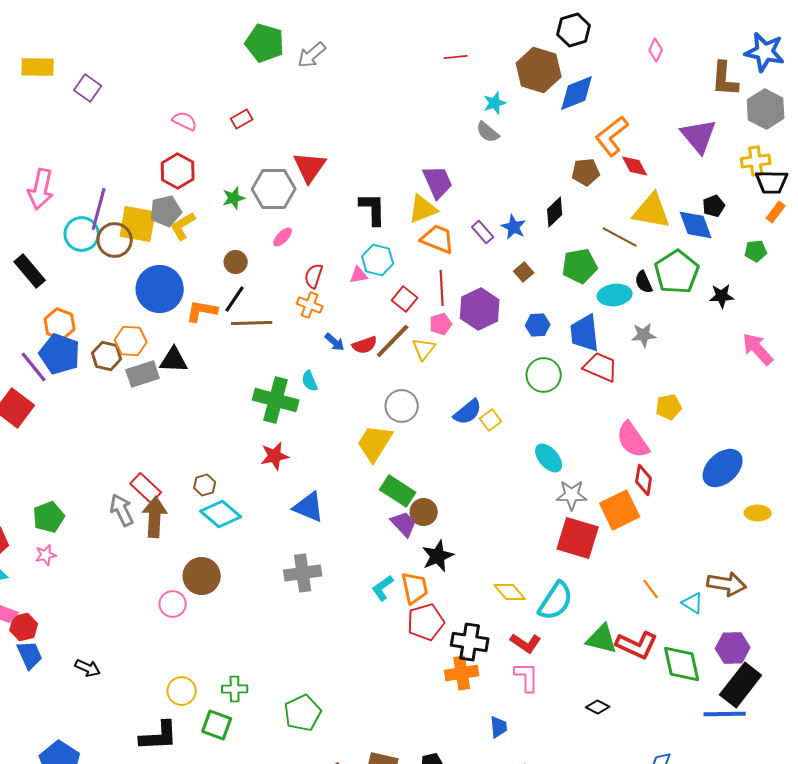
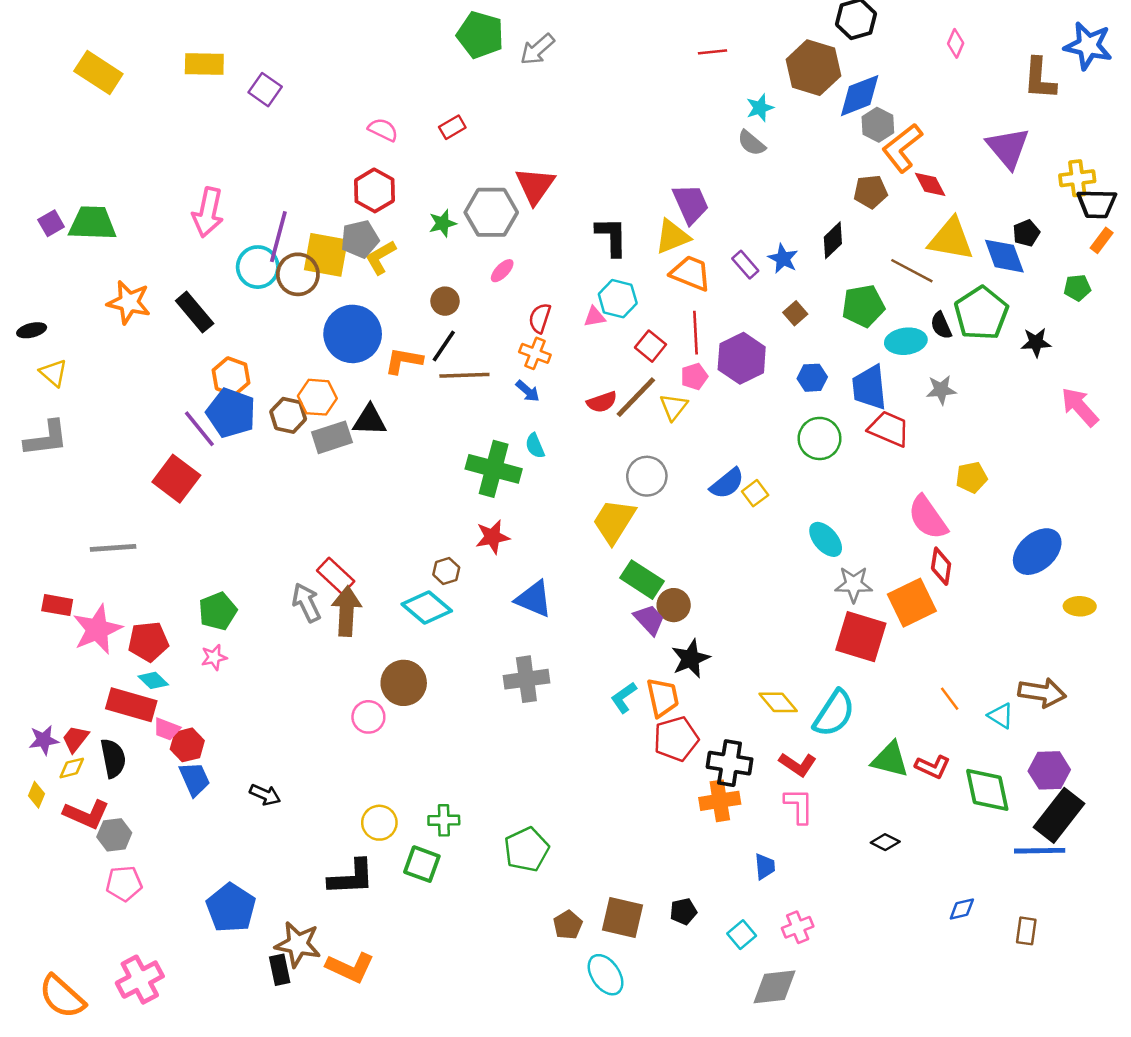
gray hexagon: (766, 109) -> (878, 125), moved, size x0.7
blue arrow: (335, 342) -> (528, 391), moved
brown hexagon: (205, 485) -> (446, 571), moved
red L-shape: (637, 645) -> (933, 767), size x0.7

